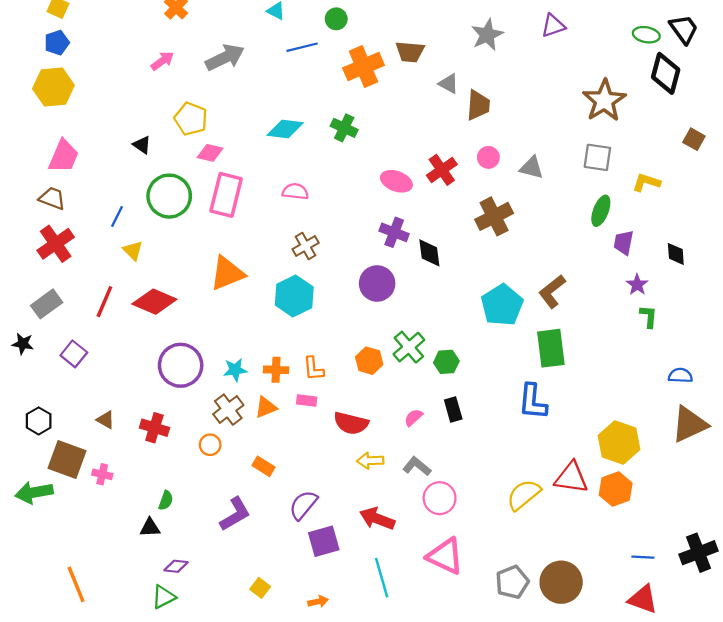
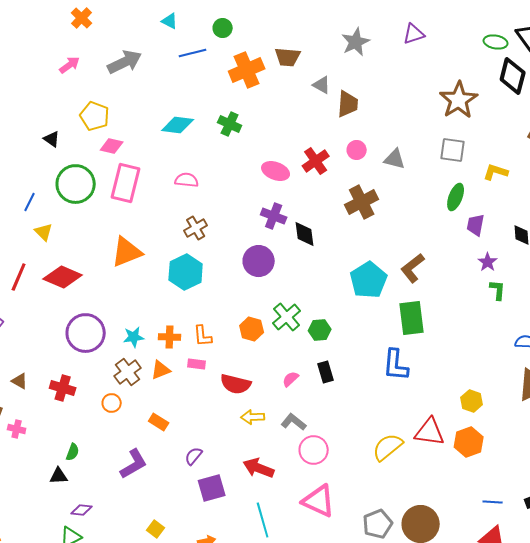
yellow hexagon: (619, 442) -> (472, 401), size x0.6
purple semicircle: (303, 505) -> (194, 456), size x0.7

